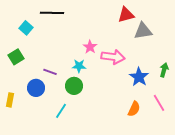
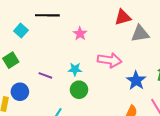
pink star: (90, 47) -> (80, 34), moved
green circle: (74, 86) -> (79, 90), moved
blue circle: (36, 88) -> (20, 92), moved

